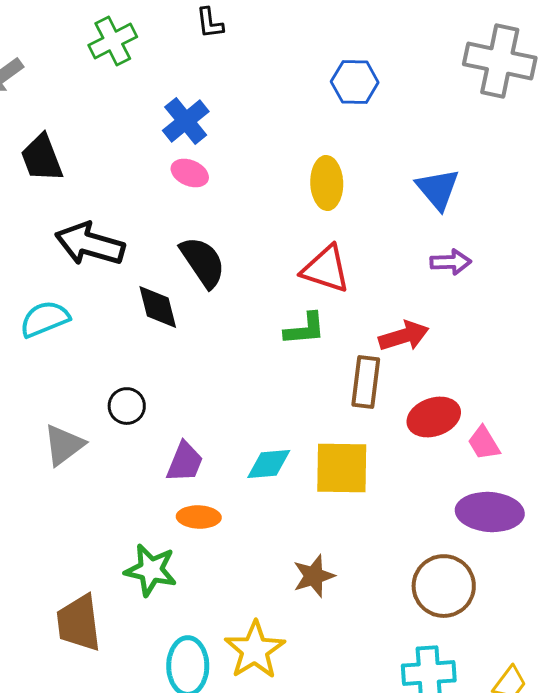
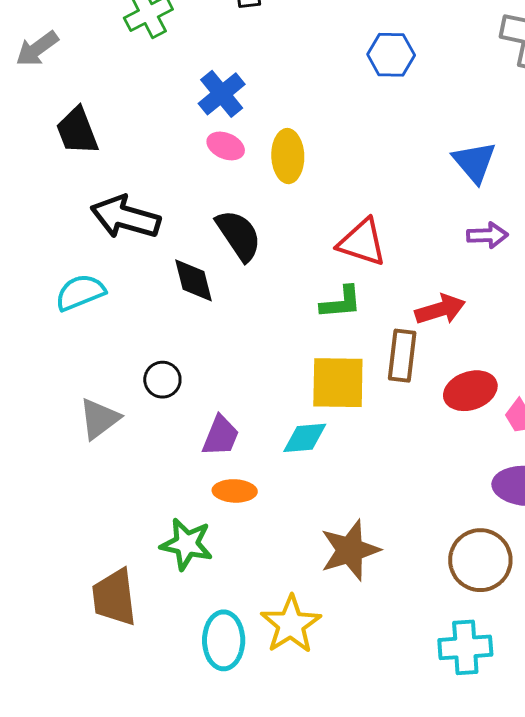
yellow ellipse: (327, 183) -> (288, 156), moved
yellow square: (342, 468) -> (338, 383), moved
brown star: (314, 576) -> (350, 550), size x1.4

